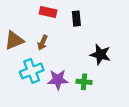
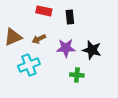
brown arrow: (43, 43) -> (39, 39), turned 40
purple star: (58, 80) -> (66, 48), moved

